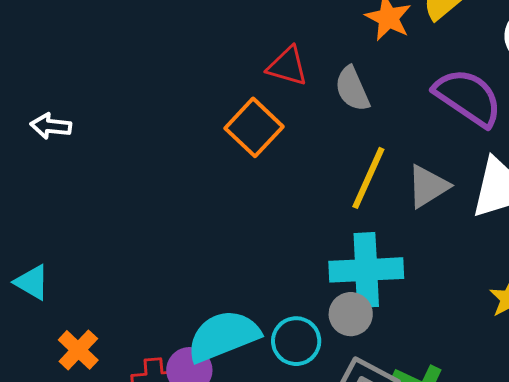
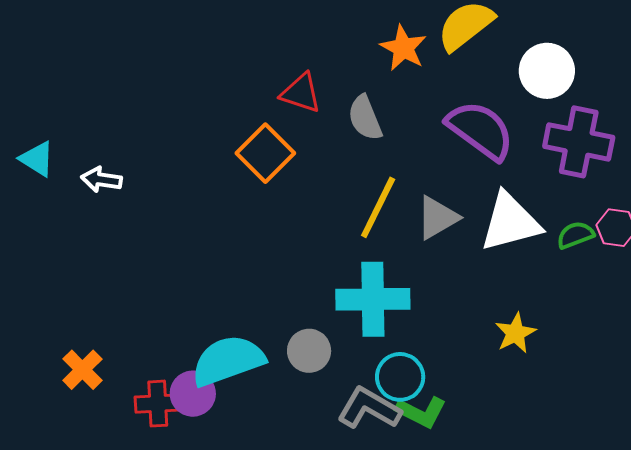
white arrow: (51, 126) -> (101, 180), moved
cyan triangle: (32, 282) -> (37, 159), moved
gray circle: (351, 314) -> (309, 351), moved
cyan circle: (296, 341) -> (400, 377), moved

